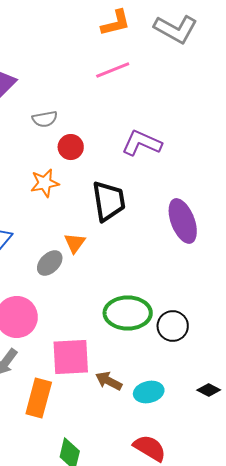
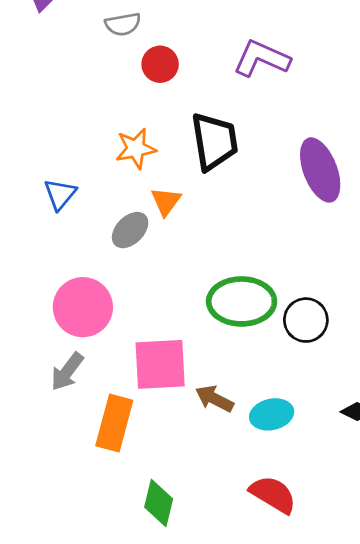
orange star: (45, 183) -> (136, 149), moved

